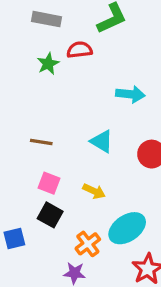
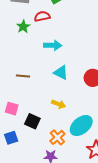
cyan arrow: (130, 94) -> (53, 45), moved
pink square: (49, 183) -> (12, 109), moved

